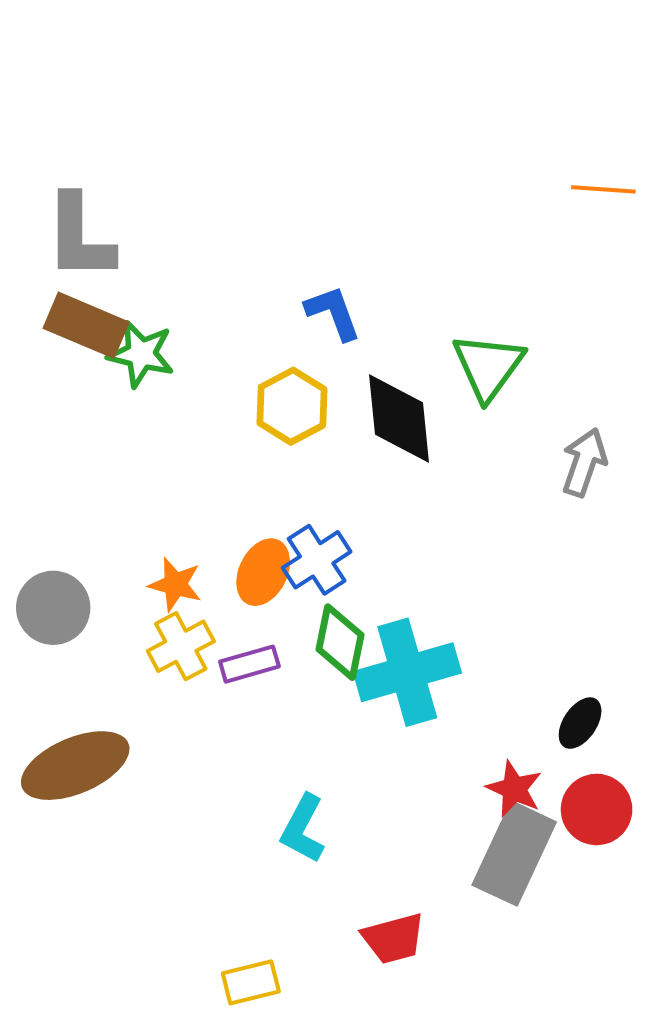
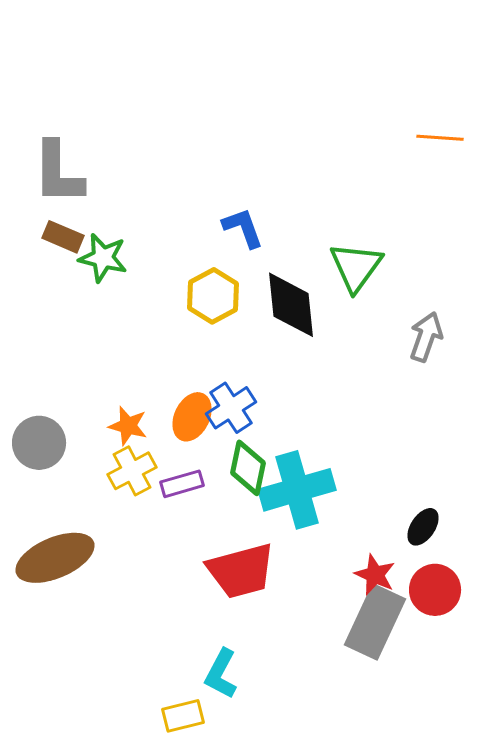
brown rectangle: (86, 325) -> (63, 237), size x0.7
cyan L-shape: (303, 829) -> (221, 674), moved
red trapezoid: (393, 938) -> (241, 571), moved, size x1.5

